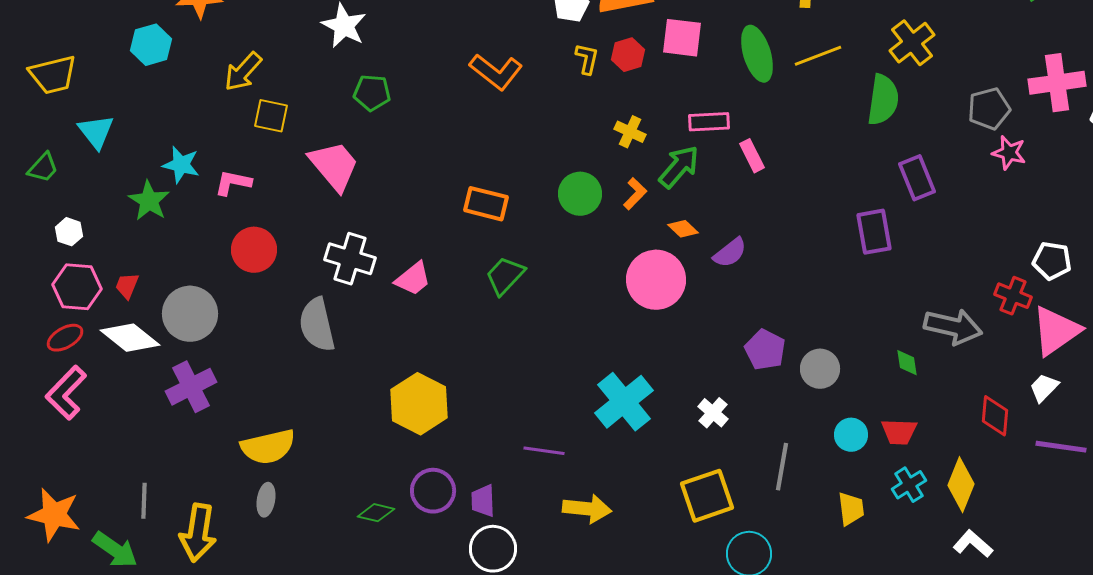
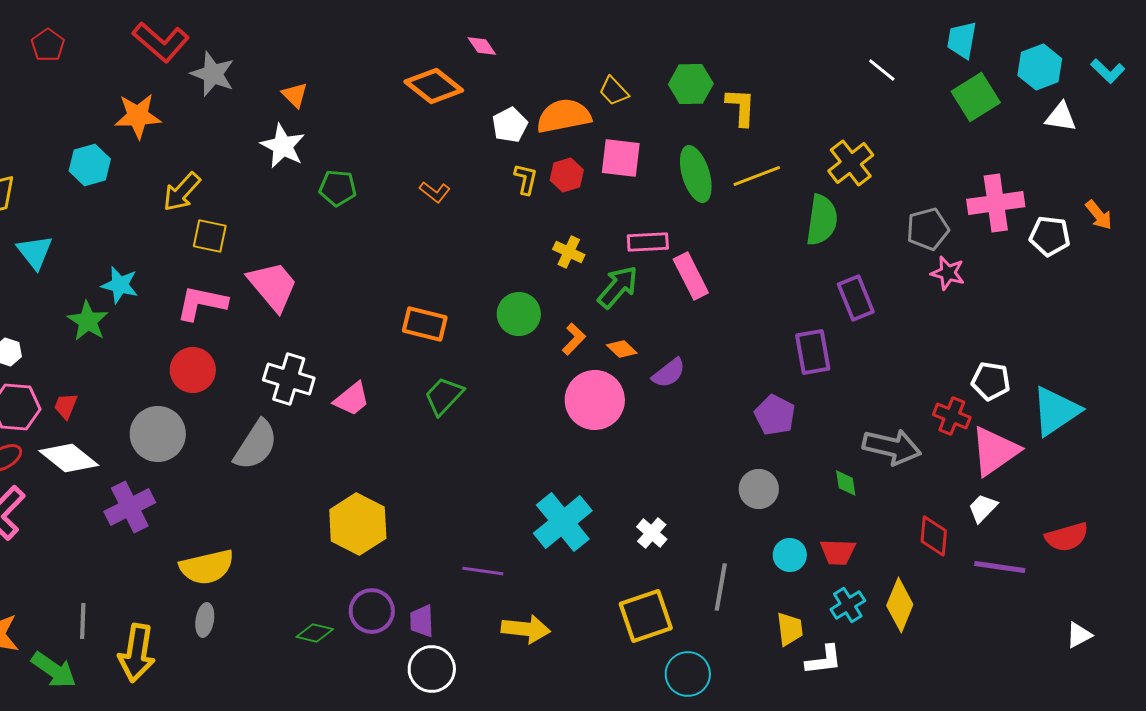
orange L-shape: (496, 72) -> (435, 192), size x0.6
green pentagon: (372, 93) -> (338, 188), moved
pink rectangle: (752, 156) -> (691, 276), size x1.4
pink L-shape: (233, 183) -> (202, 303), moved, size x1.4
orange L-shape: (635, 194) -> (574, 339), moved
gray circle: (190, 314) -> (158, 434), moved
gray semicircle: (317, 325) -> (256, 445), turned -134
purple pentagon: (765, 350) -> (775, 415), moved
white L-shape: (973, 544) -> (824, 660), moved, turned 132

